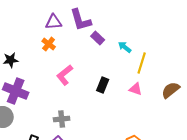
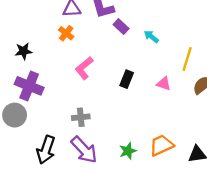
yellow line: (142, 63) -> (187, 59), moved

